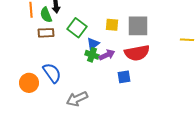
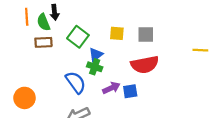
gray square: (138, 26) -> (146, 35), size x0.7
purple arrow: (107, 55) -> (111, 88), moved
blue semicircle: (52, 73) -> (76, 82), moved

